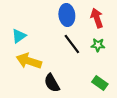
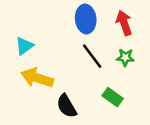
green rectangle: (100, 83) -> (113, 97), moved

